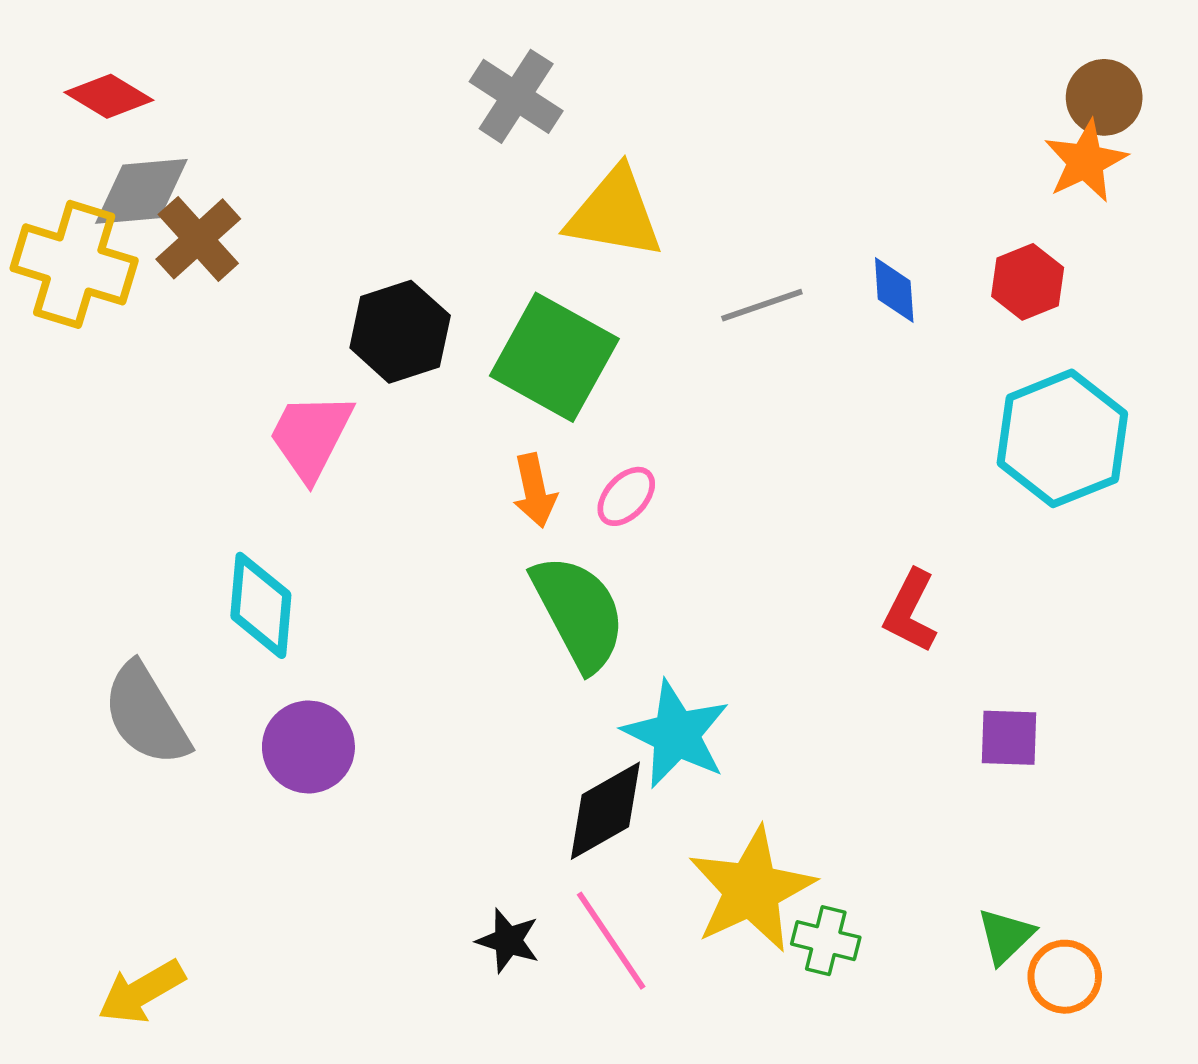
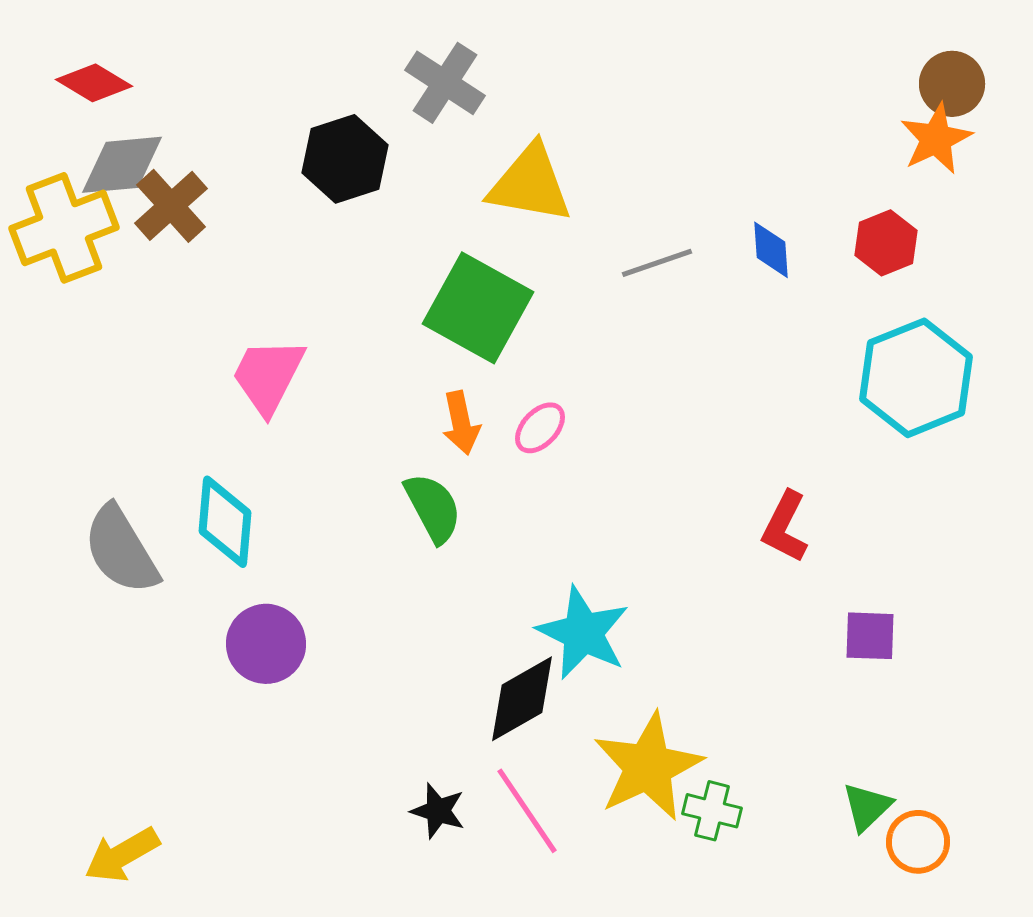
yellow cross: (74, 264) -> (64, 228), turned -38
black hexagon: (400, 332) -> (345, 159), moved
green semicircle: (579, 612) -> (433, 508), moved, size x0.7
gray semicircle: (146, 714) -> (121, 550), moved

